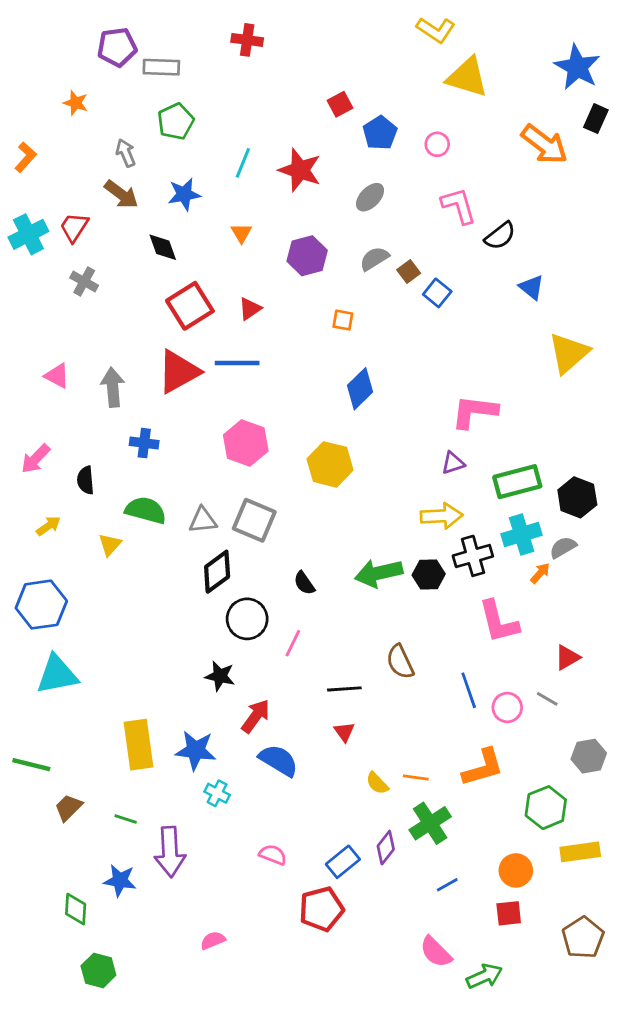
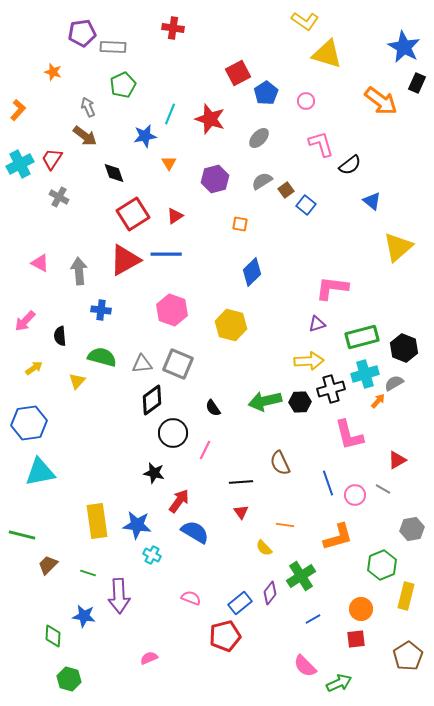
red square: (340, 104) -> (238, 73), size x1.4
blue star: (184, 194) -> (145, 136), moved
orange line: (416, 778) -> (285, 525), moved
yellow rectangle: (580, 852) -> (406, 596), turned -68

